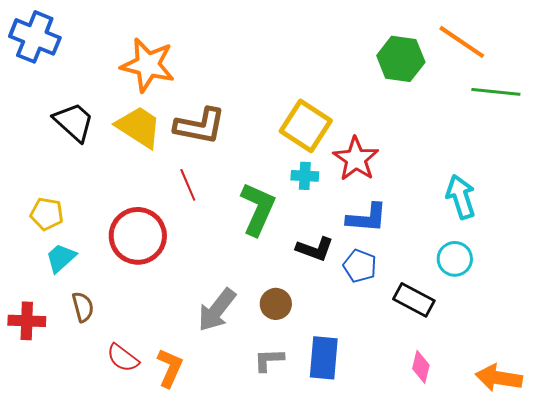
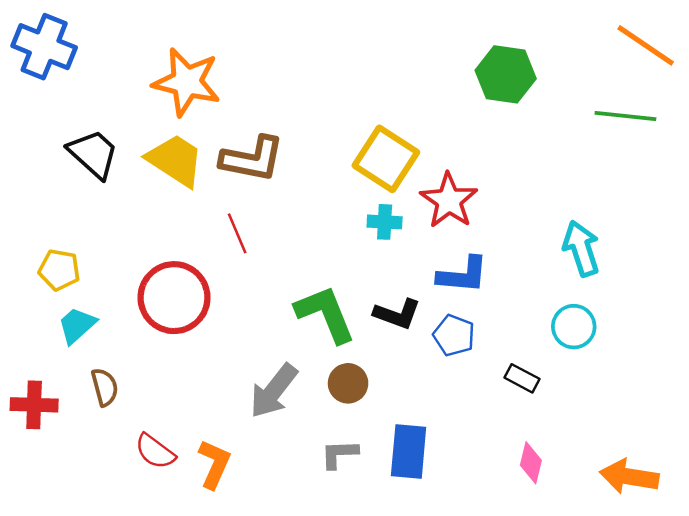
orange line: (462, 42) -> (646, 45), moved
green L-shape: (258, 209) -> (325, 314), moved, turned -46
black rectangle: (414, 300) -> (522, 378), size x0.7

